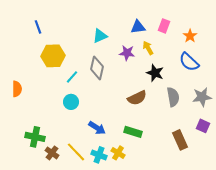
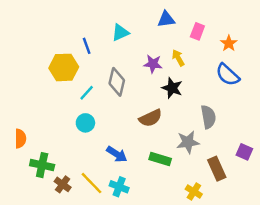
blue line: (38, 27) -> (87, 46), moved
blue triangle: (138, 27) -> (166, 19), moved
cyan triangle: (100, 36) -> (120, 33), moved
black star: (155, 73) -> (172, 88), moved
orange semicircle: (17, 89) -> (20, 139), moved
gray star: (202, 97) -> (188, 142), moved
brown semicircle: (137, 98) -> (150, 118), moved
yellow cross: (118, 153) -> (194, 192), moved

